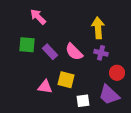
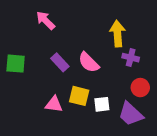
green square: (27, 45) -> (16, 64), moved
purple cross: (101, 53) -> (131, 58), moved
white square: (83, 101) -> (102, 104), moved

